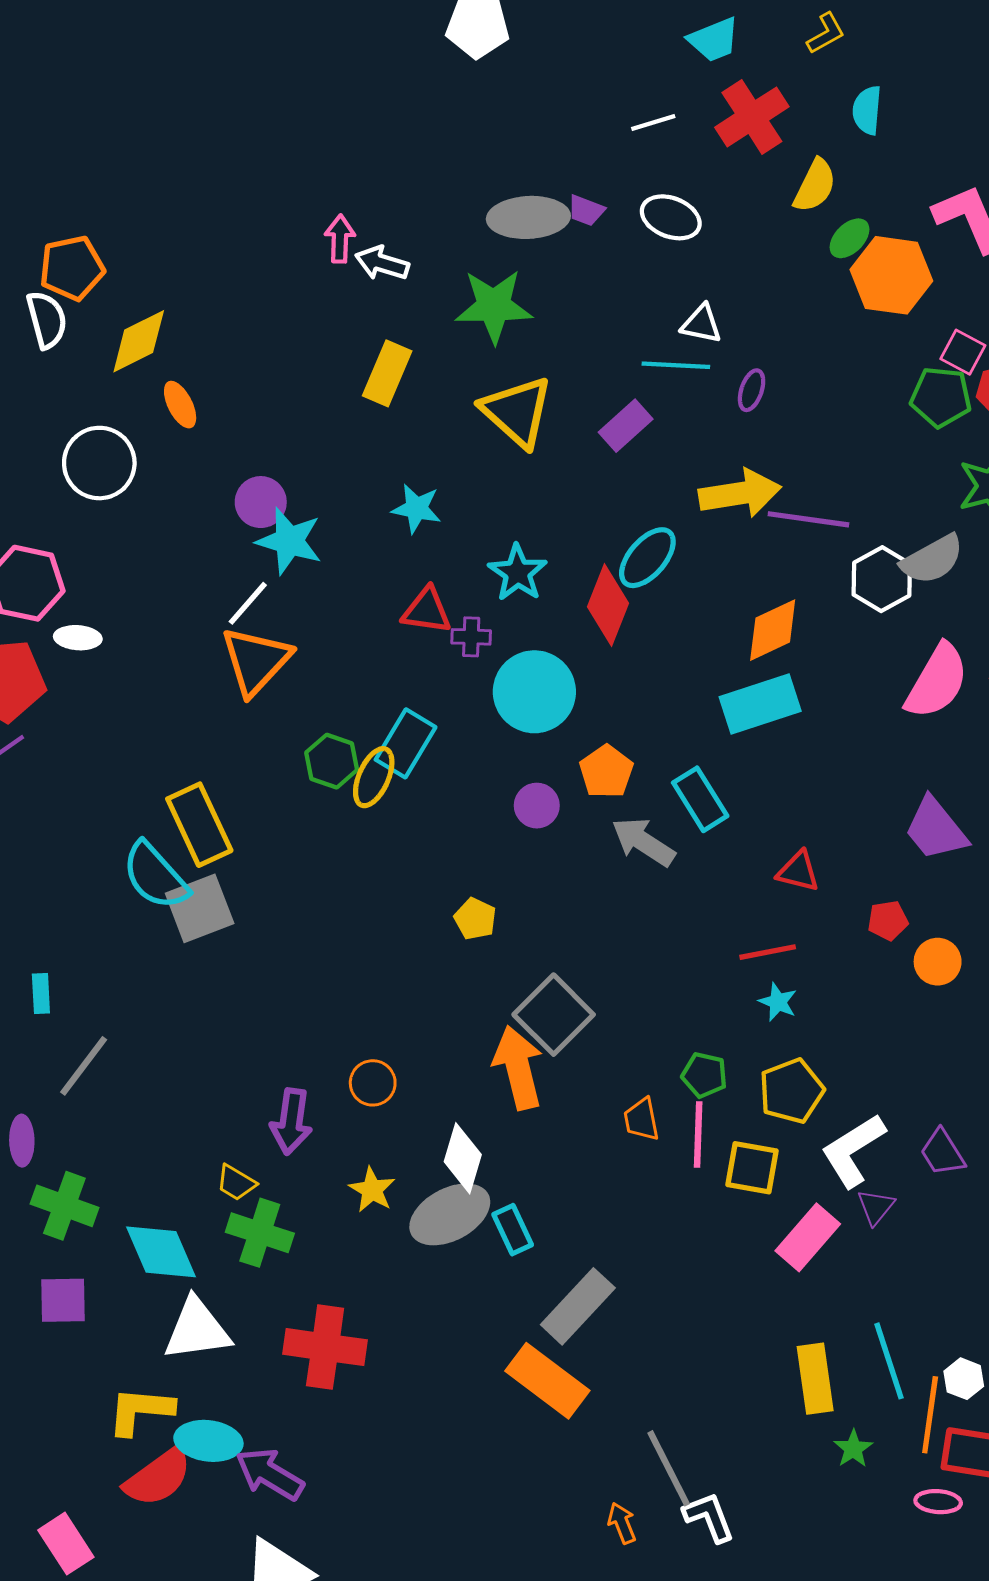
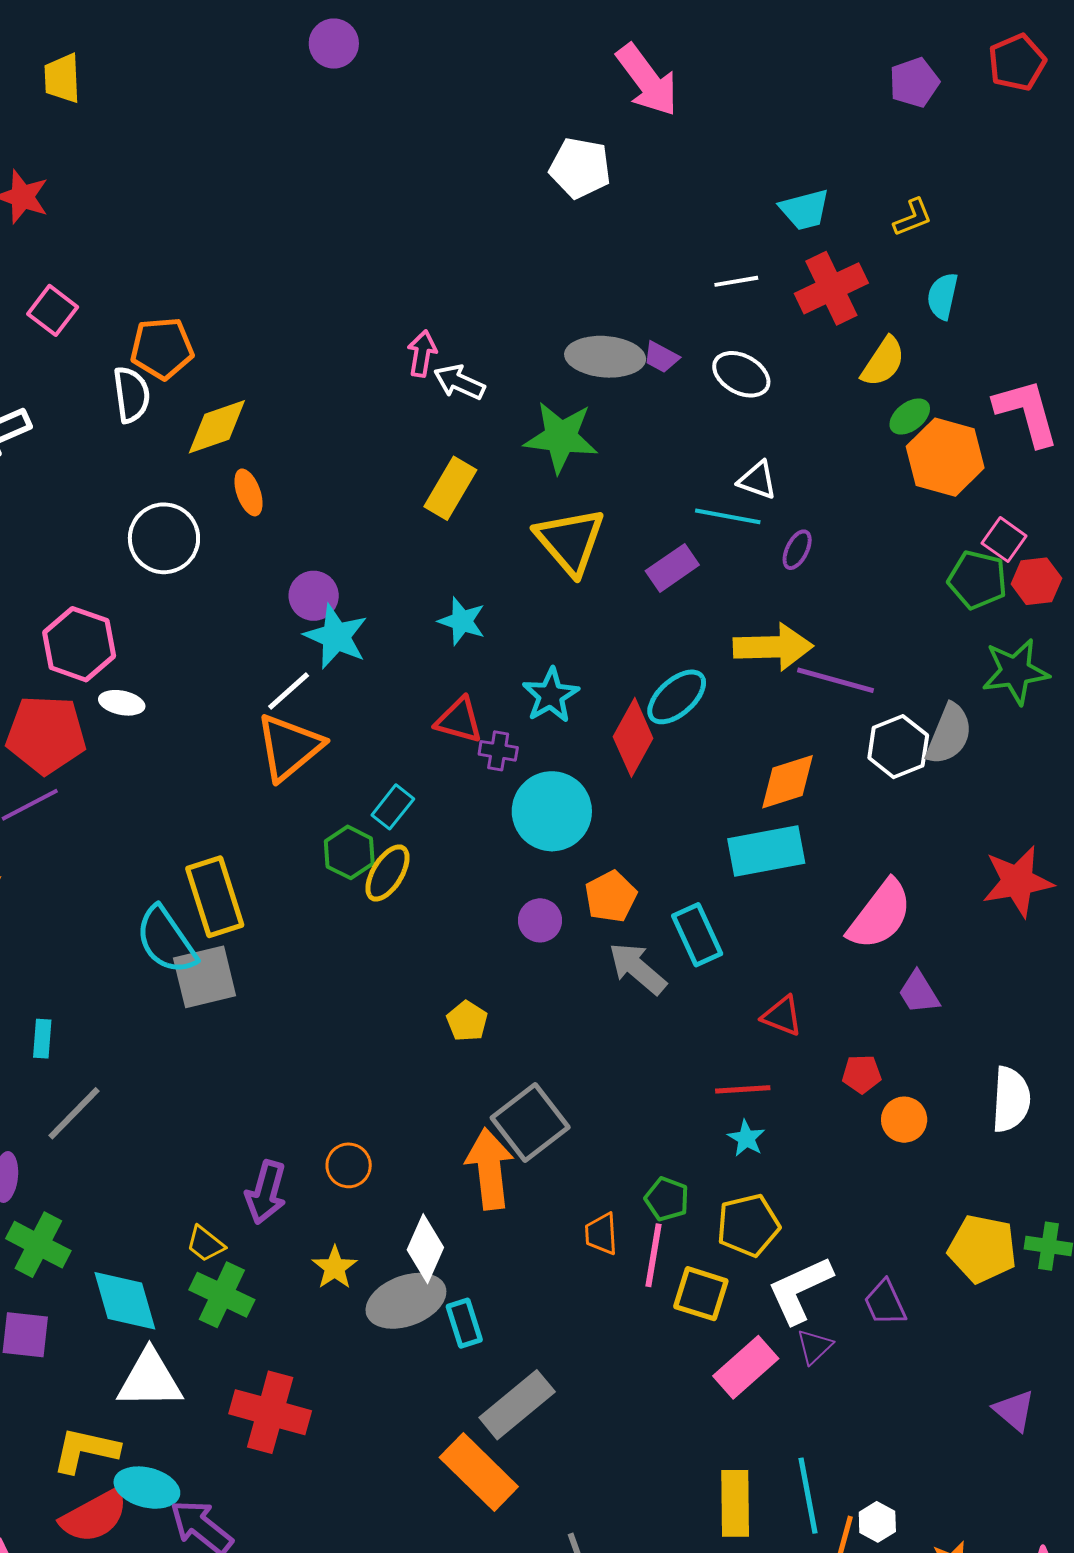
gray semicircle: (932, 559) -> (949, 734), turned -46
pink semicircle: (937, 681) -> (880, 915), moved
cyan rectangle: (406, 743) -> (393, 807), moved, size x0.7
purple trapezoid: (936, 829) -> (919, 992), size x0.7

